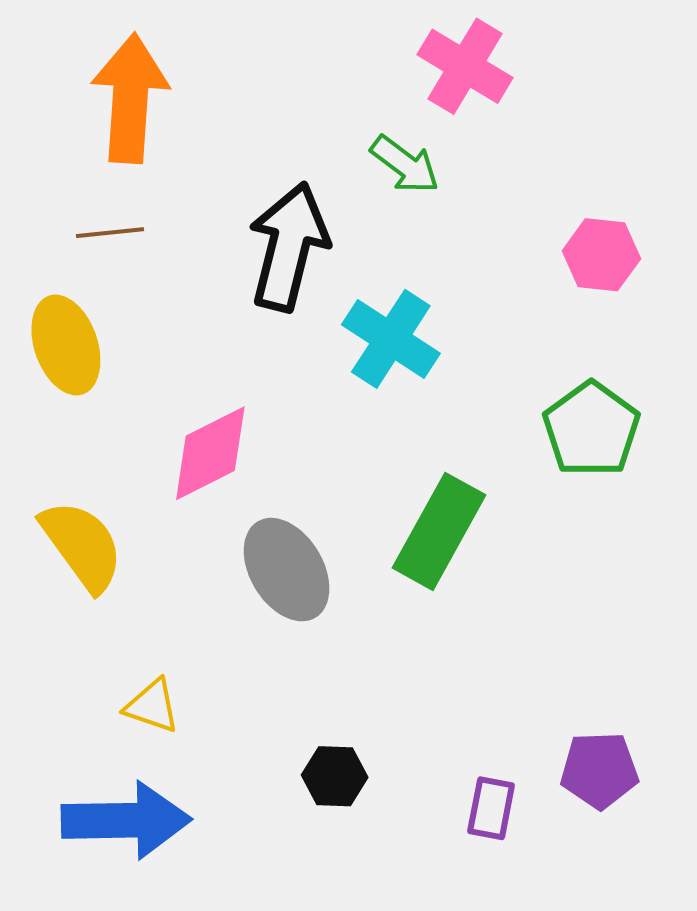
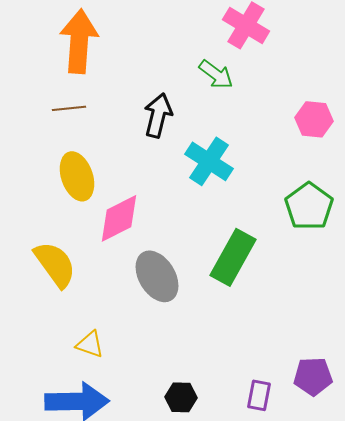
black arrow: (289, 247) -> (158, 115), size x0.7
yellow ellipse: (66, 345) -> (77, 176), moved
black hexagon: (335, 776) -> (181, 397), moved

